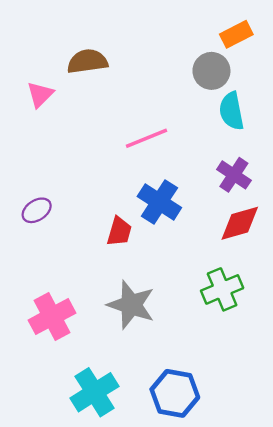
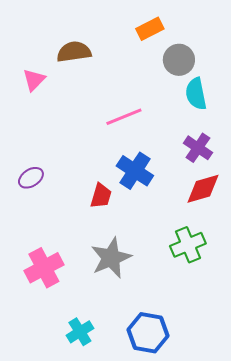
orange rectangle: (236, 34) -> (150, 29), moved
gray star: (131, 305) -> (111, 258), turned 30
cyan cross: (95, 392) -> (80, 332), size x0.7

